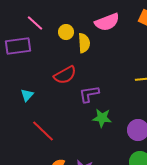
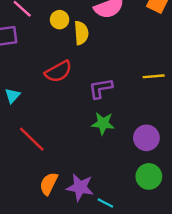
purple L-shape: (89, 94) -> (101, 88), moved

